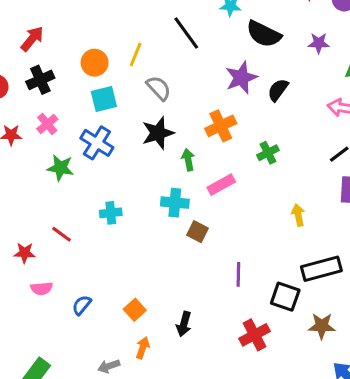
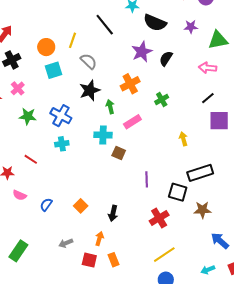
blue cross: (97, 143) -> (61, 116), moved
pink semicircle: (42, 289) -> (20, 195), turned 32
orange arrow: (143, 348) -> (99, 238), moved

